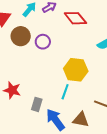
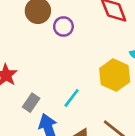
yellow hexagon: (76, 70) -> (115, 75), moved

